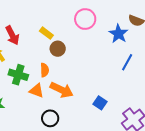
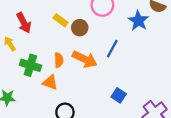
brown circle: (58, 49) -> (80, 28), moved
blue line: (127, 62) -> (112, 49), moved
orange arrow: (62, 90) -> (85, 59), moved

